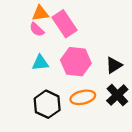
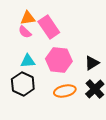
black hexagon: (47, 104) -> (23, 84), moved

